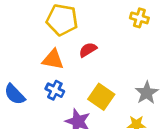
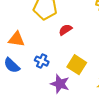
orange triangle: (53, 59) -> (16, 39), moved

